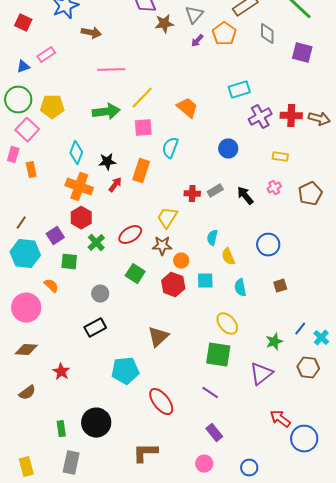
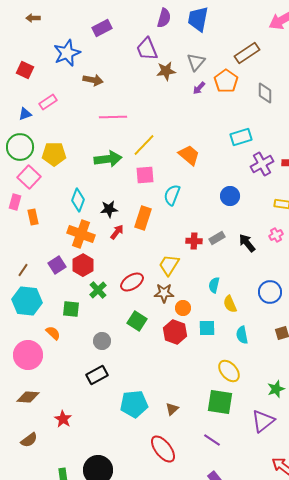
gray diamond: (267, 34) -> (265, 93), moved
purple square: (55, 236) -> (57, 265), moved
brown triangle: (158, 337) -> (172, 409), moved, size x0.6
cyan pentagon: (125, 371) -> (134, 404), moved

